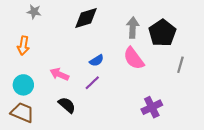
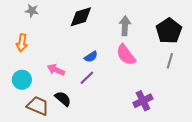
black pentagon: (162, 33) -> (169, 31), moved
brown trapezoid: (22, 112) -> (38, 106), moved

